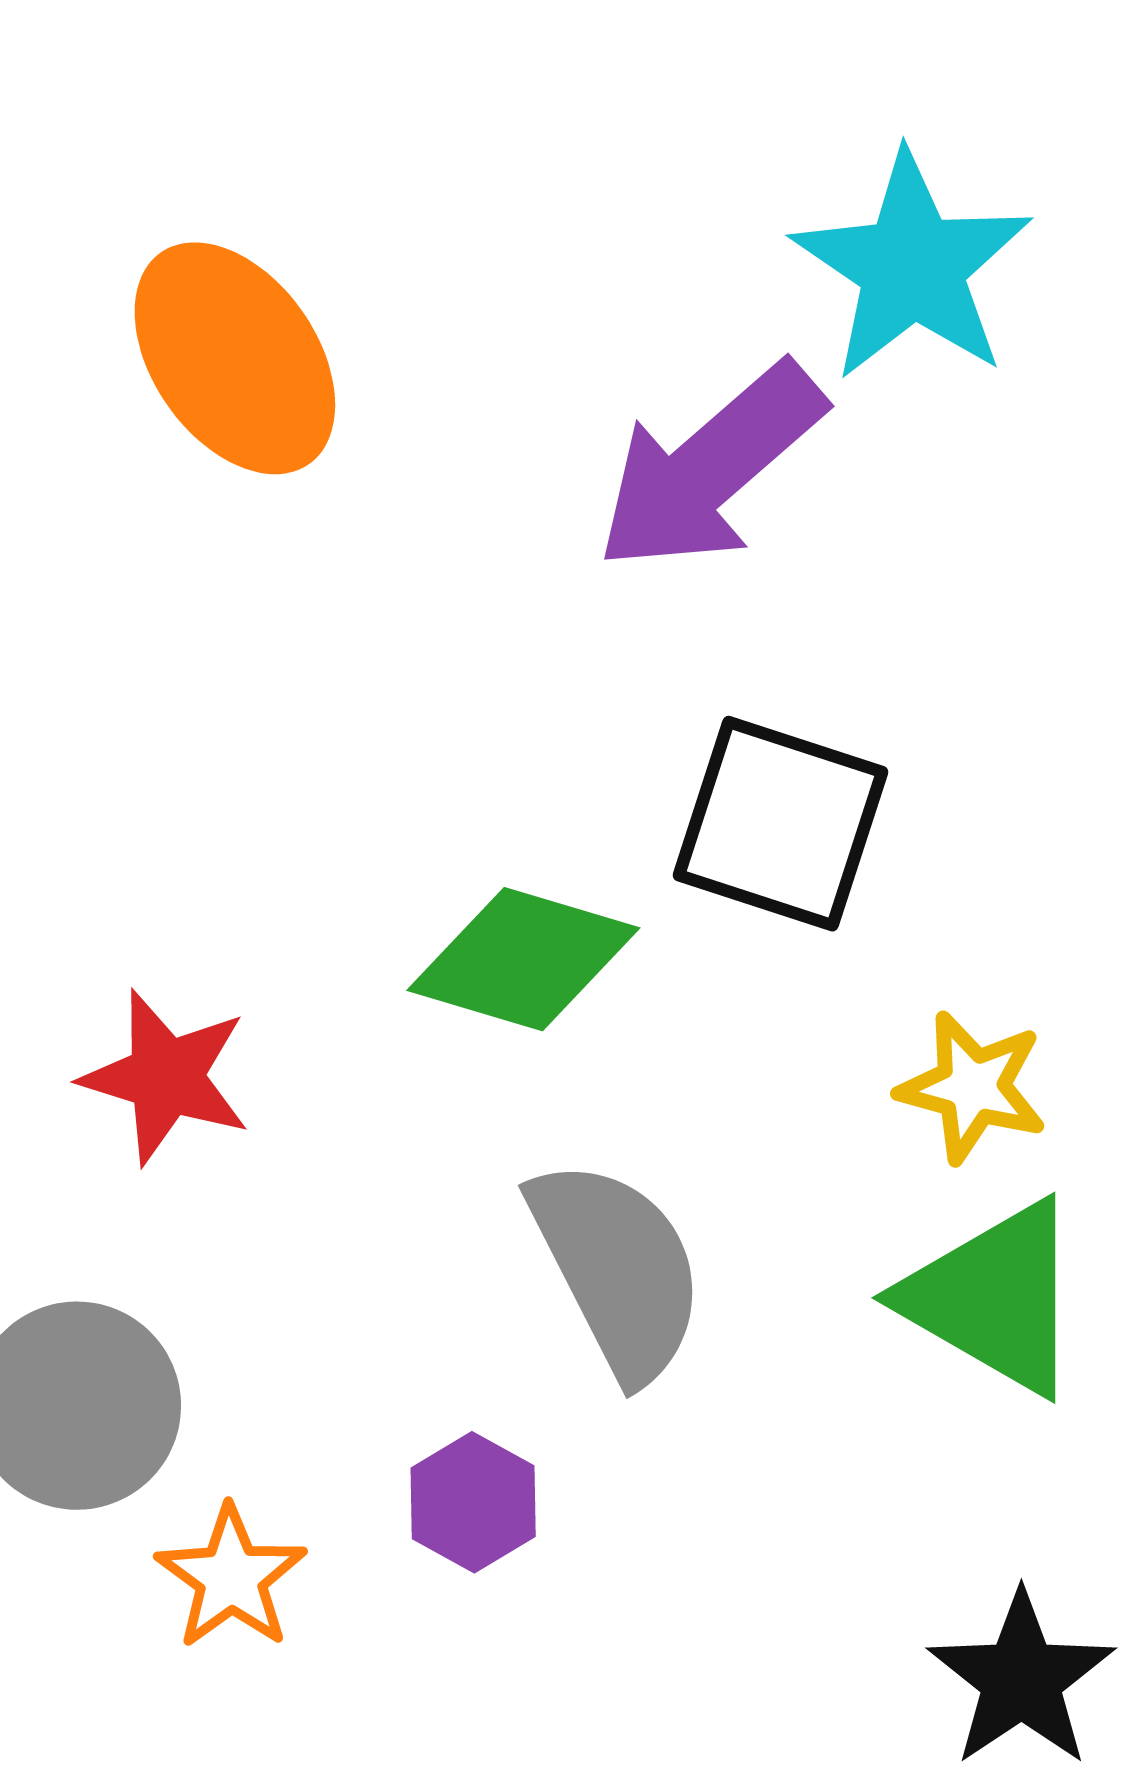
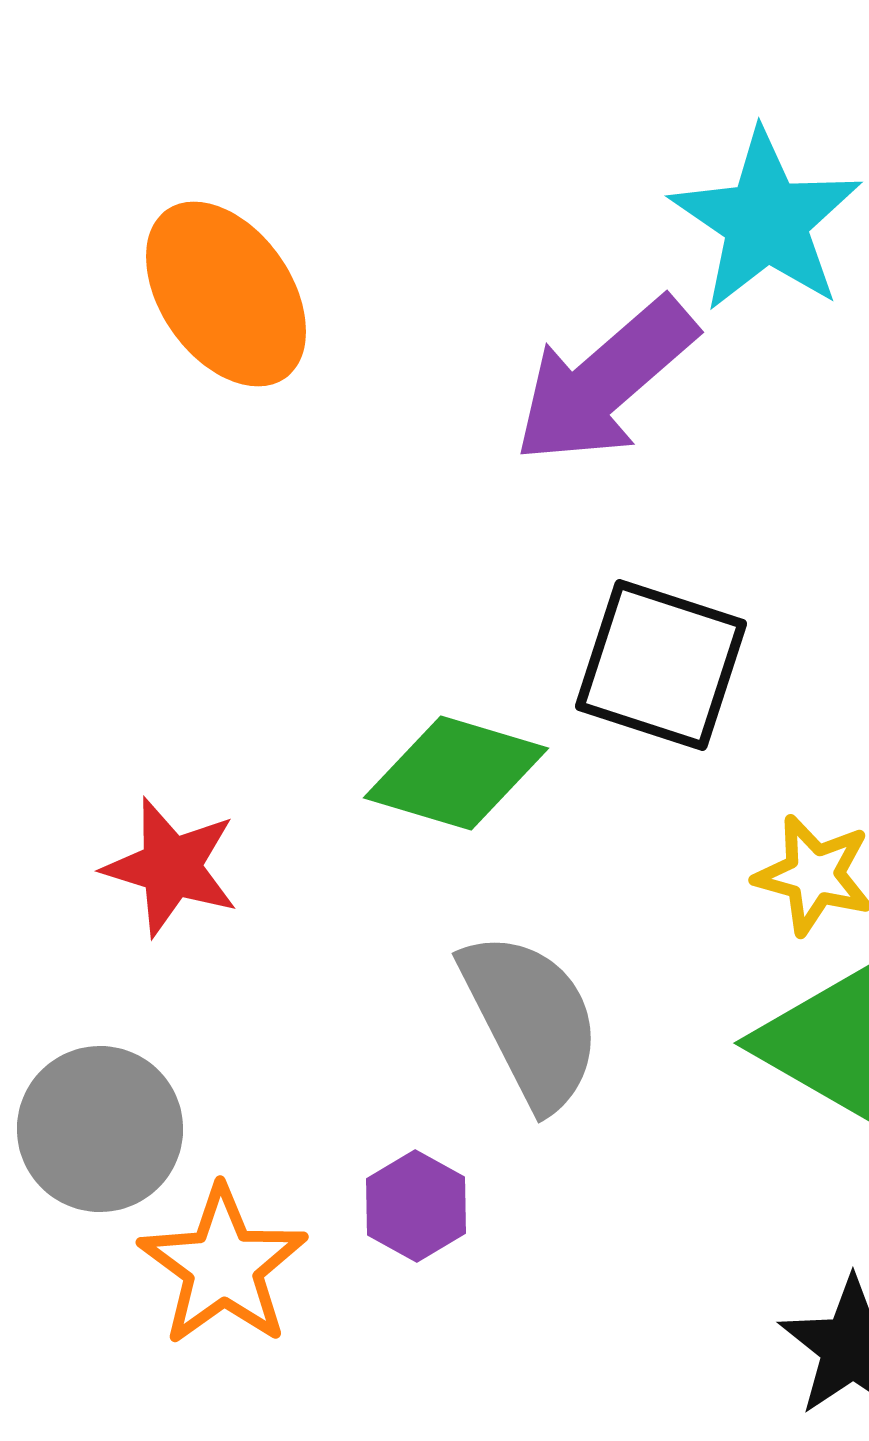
orange star: (231, 1578) -> (223, 1266), size x1.4

